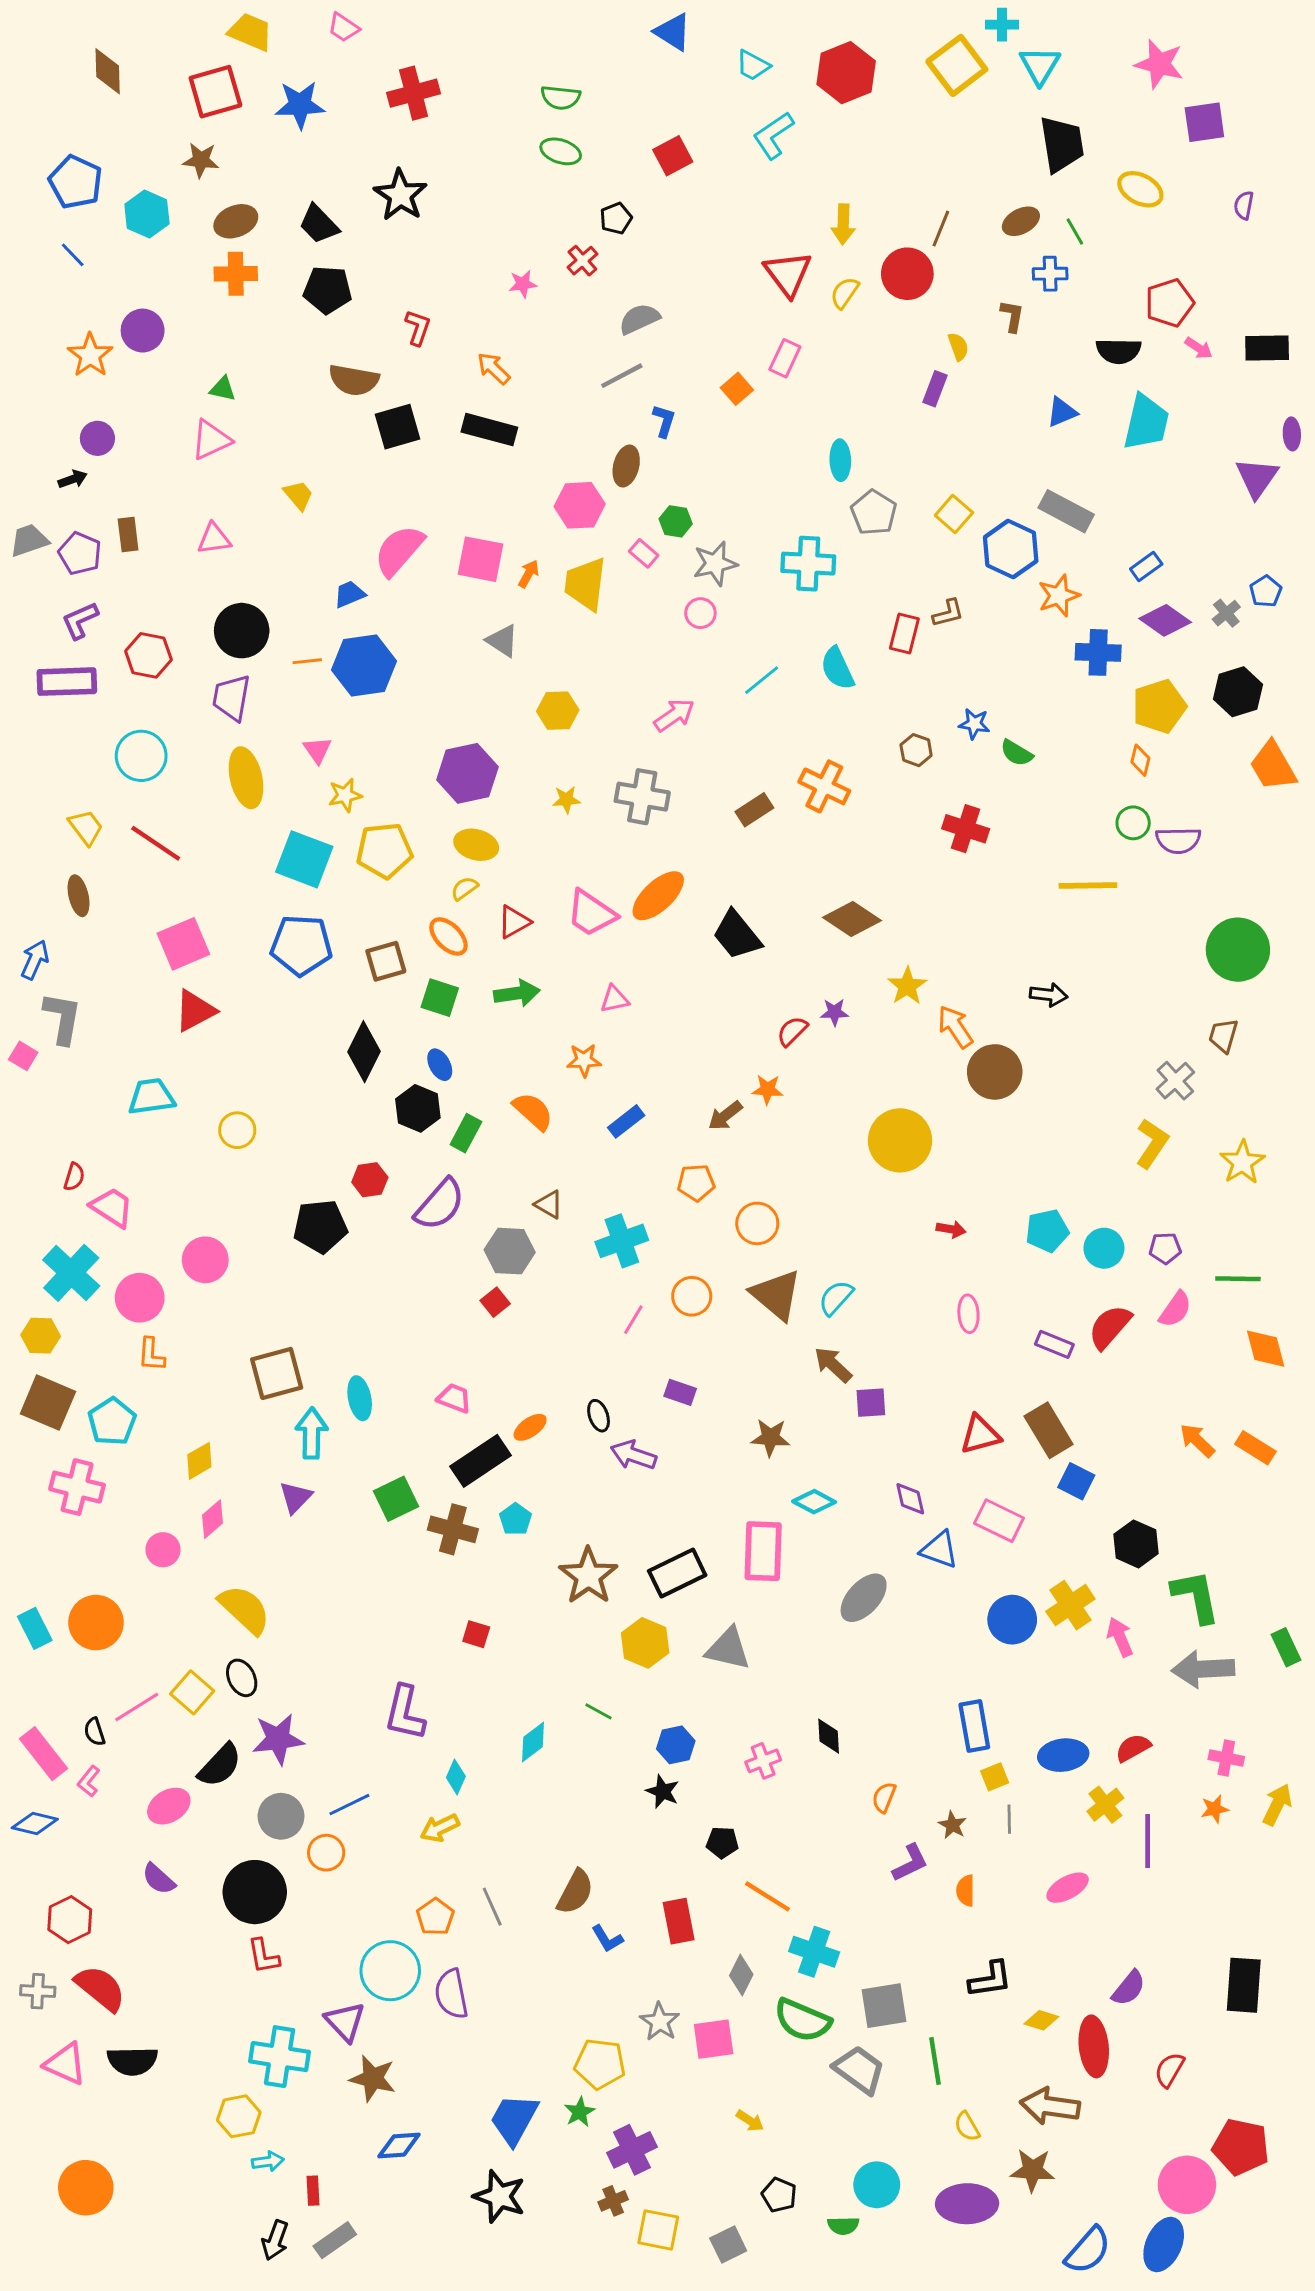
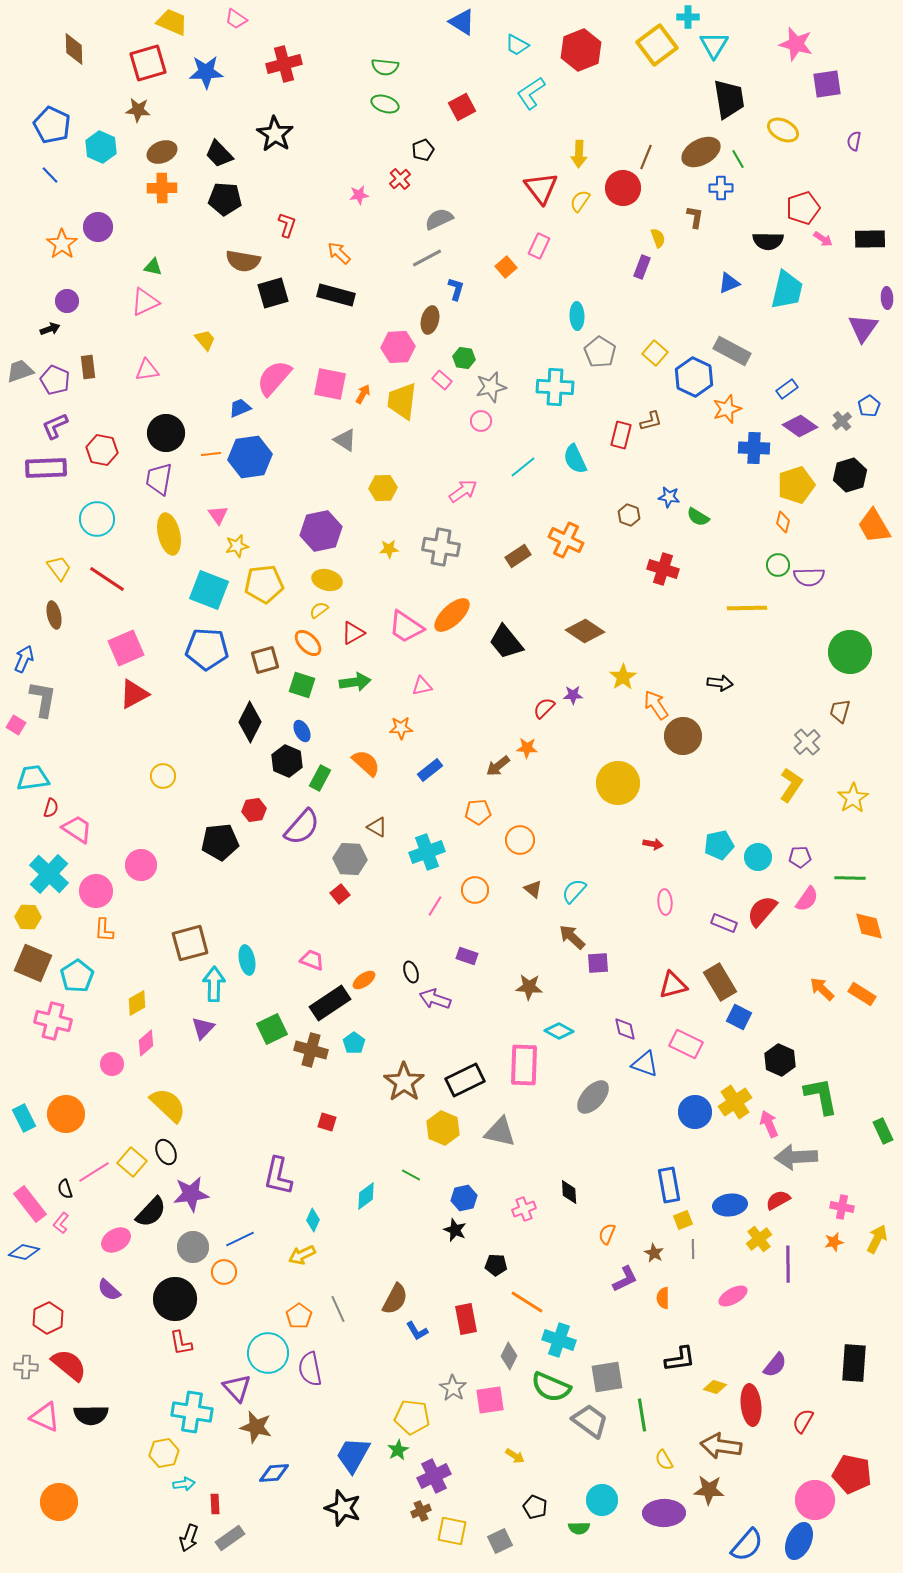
brown ellipse: (1021, 221) -> (701, 152), size x1.5
cyan trapezoid: (151, 1097) -> (33, 778), moved
brown triangle: (776, 1295) -> (533, 889), size x0.5
gray arrow: (1203, 1669) -> (796, 1157), moved

